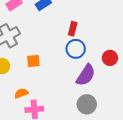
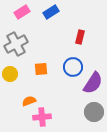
blue circle: (76, 49) -> (73, 67), moved

